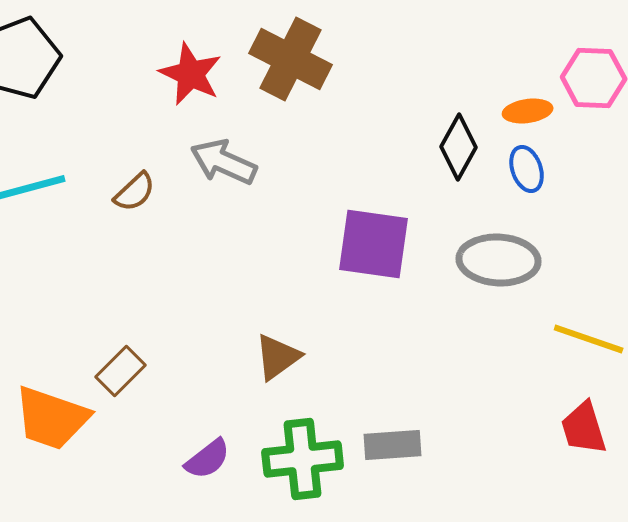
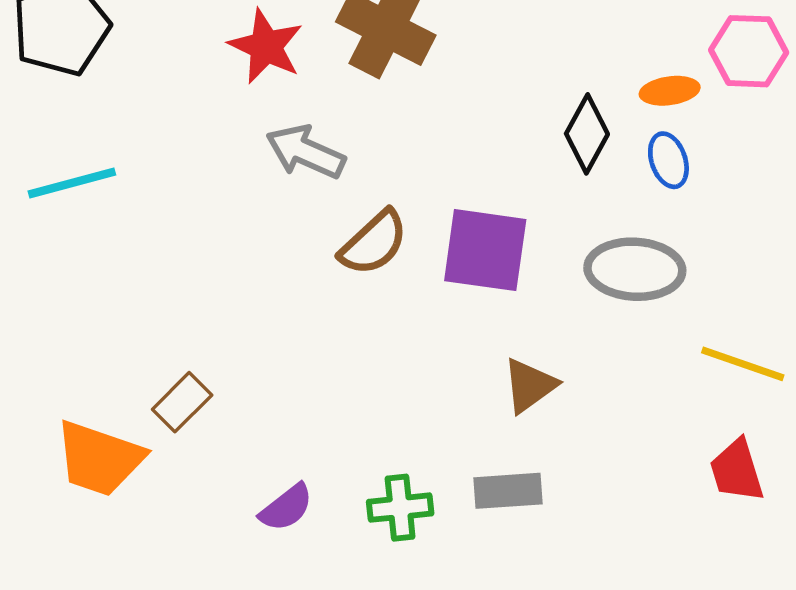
brown semicircle: (135, 192) -> (374, 243), moved, size x1.4
brown triangle: (278, 357) -> (529, 385), moved
green cross: (303, 459) -> (400, 508), size x0.7

